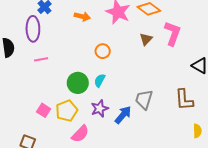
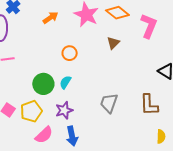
orange arrow: (82, 16) -> (50, 18), turned -49
pink L-shape: (173, 33) -> (149, 26), moved
blue arrow: (123, 115) -> (72, 136), moved, turned 126

